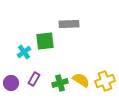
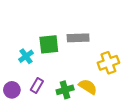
gray rectangle: (69, 24) -> (78, 38), moved
yellow cross: (105, 81) -> (108, 63), moved

